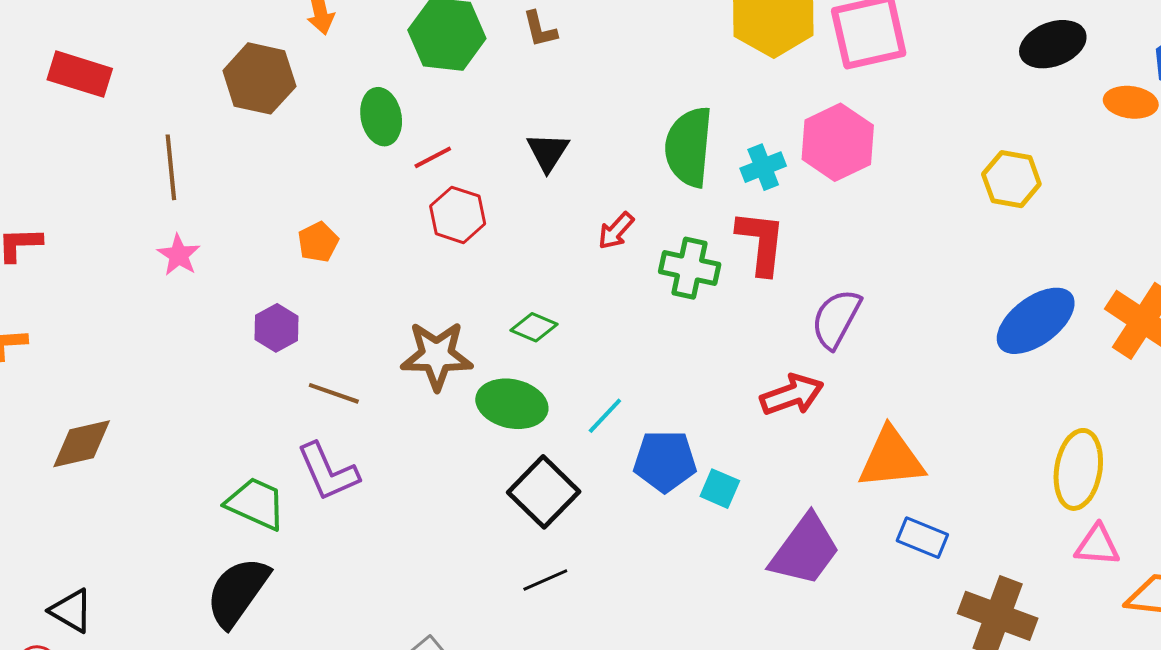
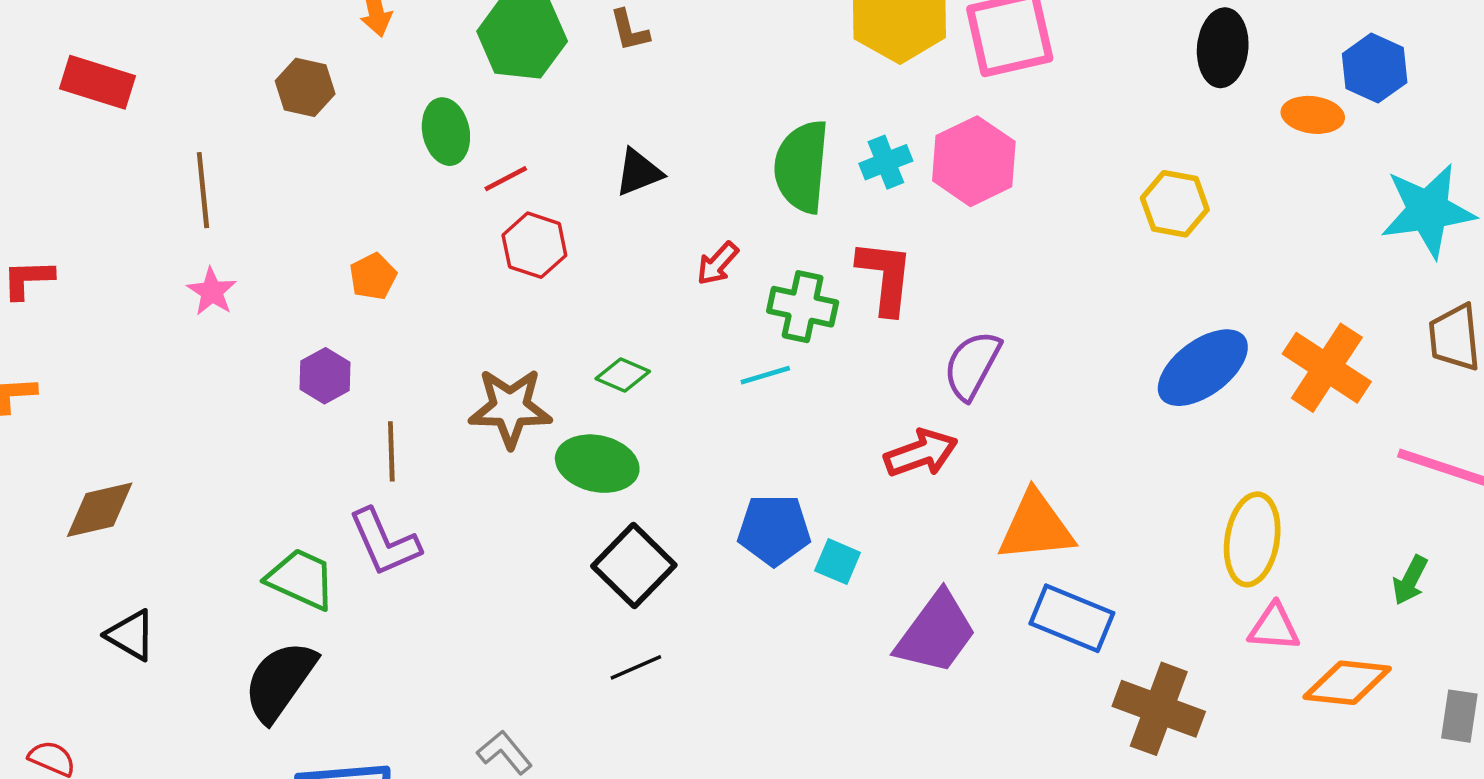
black ellipse: (1053, 44) -> (1223, 48), turned -64
brown hexagon: (259, 78) -> (305, 87), size x0.7
black triangle: (548, 152) -> (639, 172), turned 36
cyan cross: (763, 167) -> (886, 162), moved
brown line: (334, 393) -> (391, 451), turned 69
cyan line: (605, 416) -> (765, 375), moved, turned 30
blue rectangle: (922, 538) -> (1072, 618), size x1.4
black triangle: (71, 611) -> (131, 635), moved

